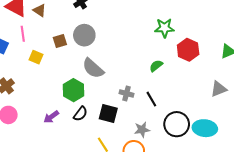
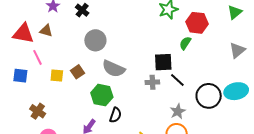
brown square: (60, 41) -> (78, 72), moved
green semicircle: (156, 66) -> (185, 43), moved
black square: (108, 114) -> (163, 62), moved

